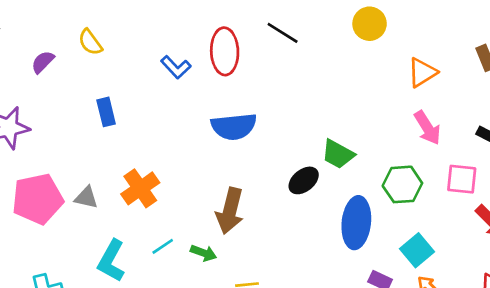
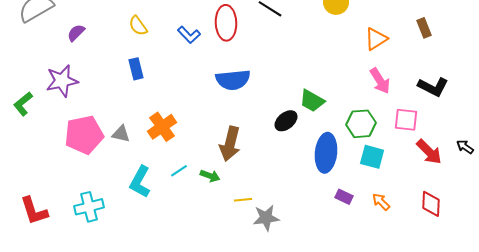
yellow semicircle: (90, 42) -> (138, 26), moved
purple semicircle: (43, 62) -> (76, 33), moved
cyan square: (417, 250) -> (372, 157), moved, turned -35

